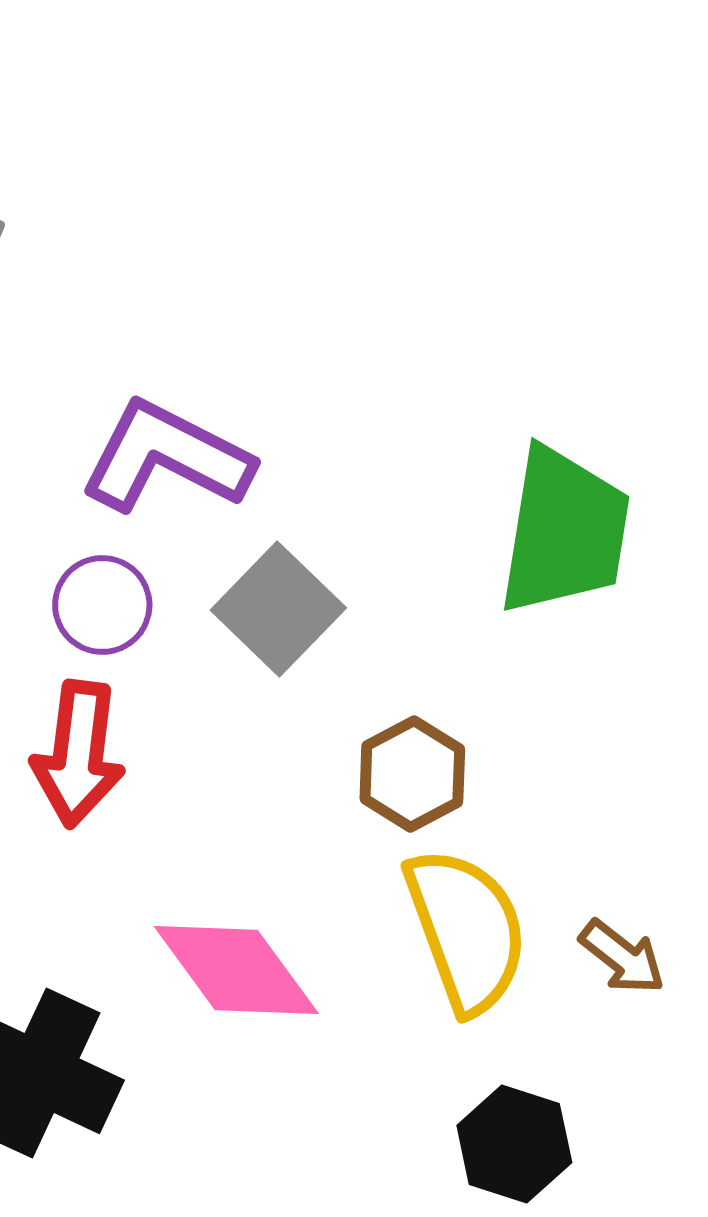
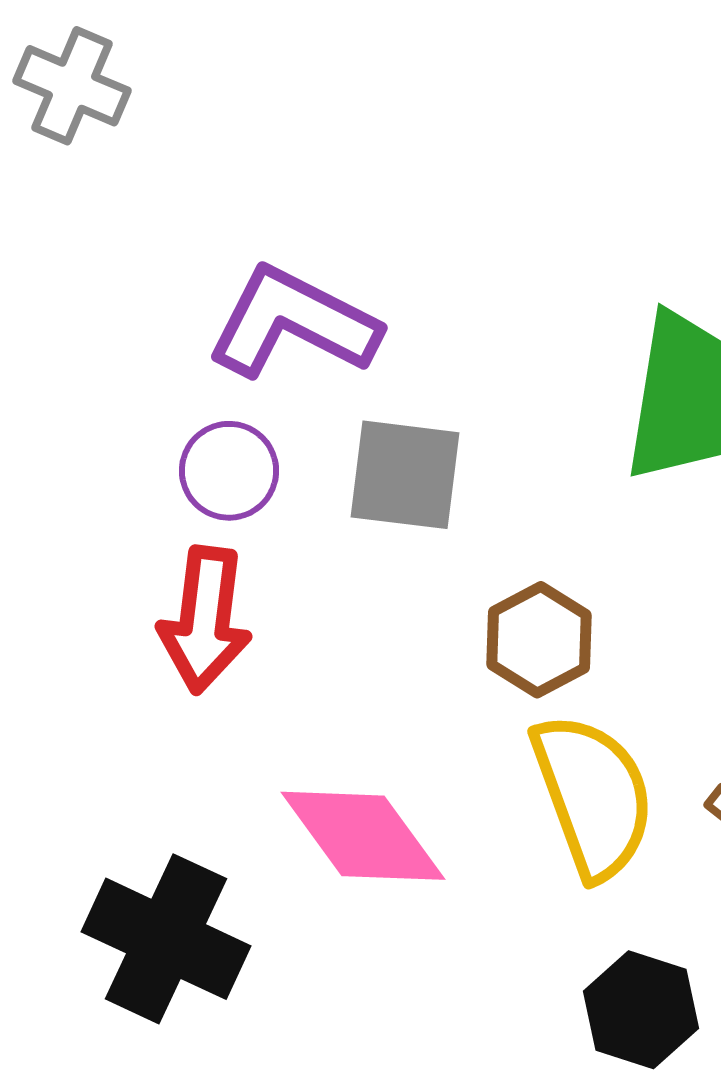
gray square: (278, 609) -> (405, 475), turned -37

